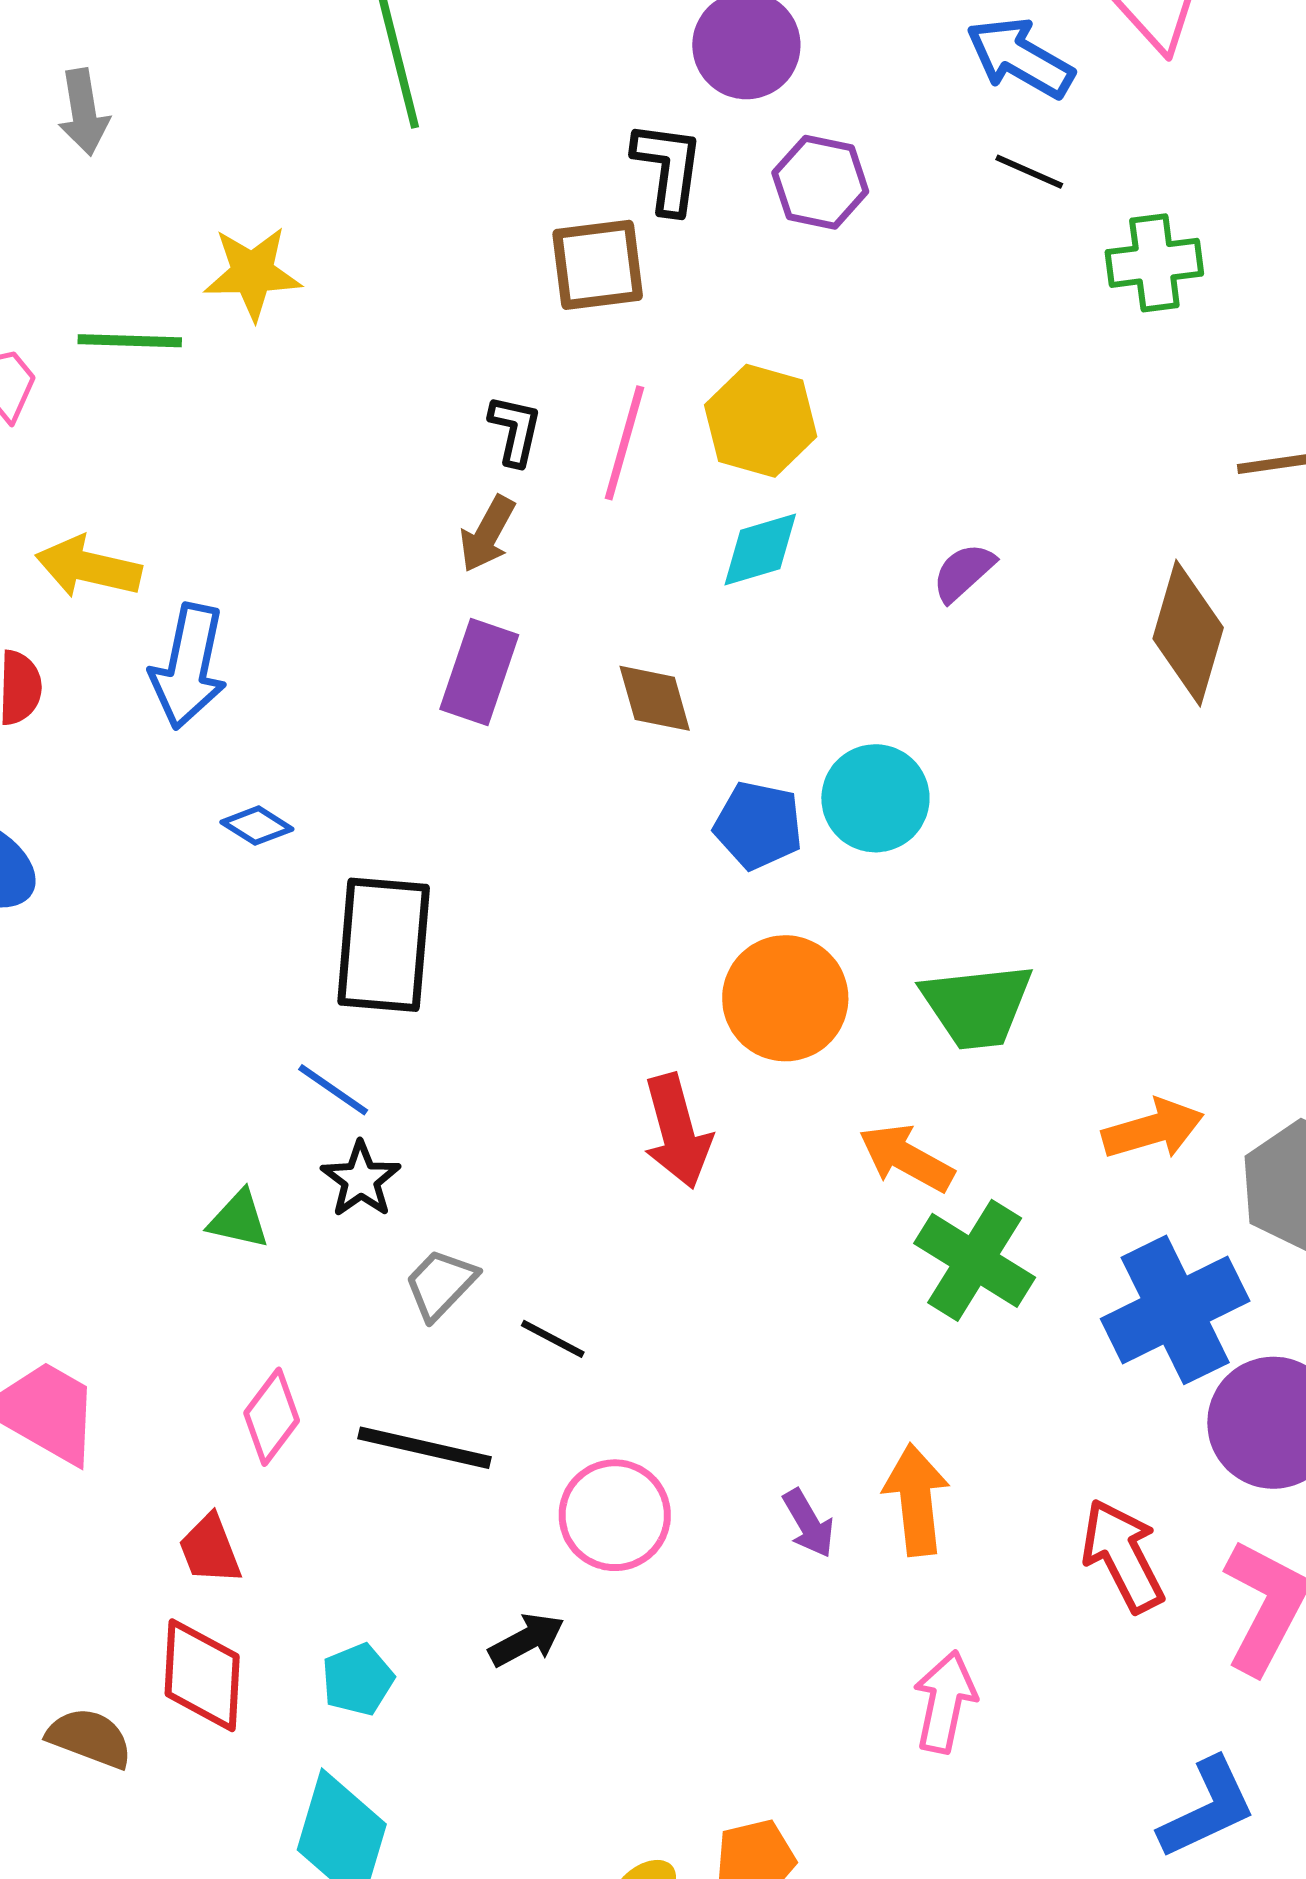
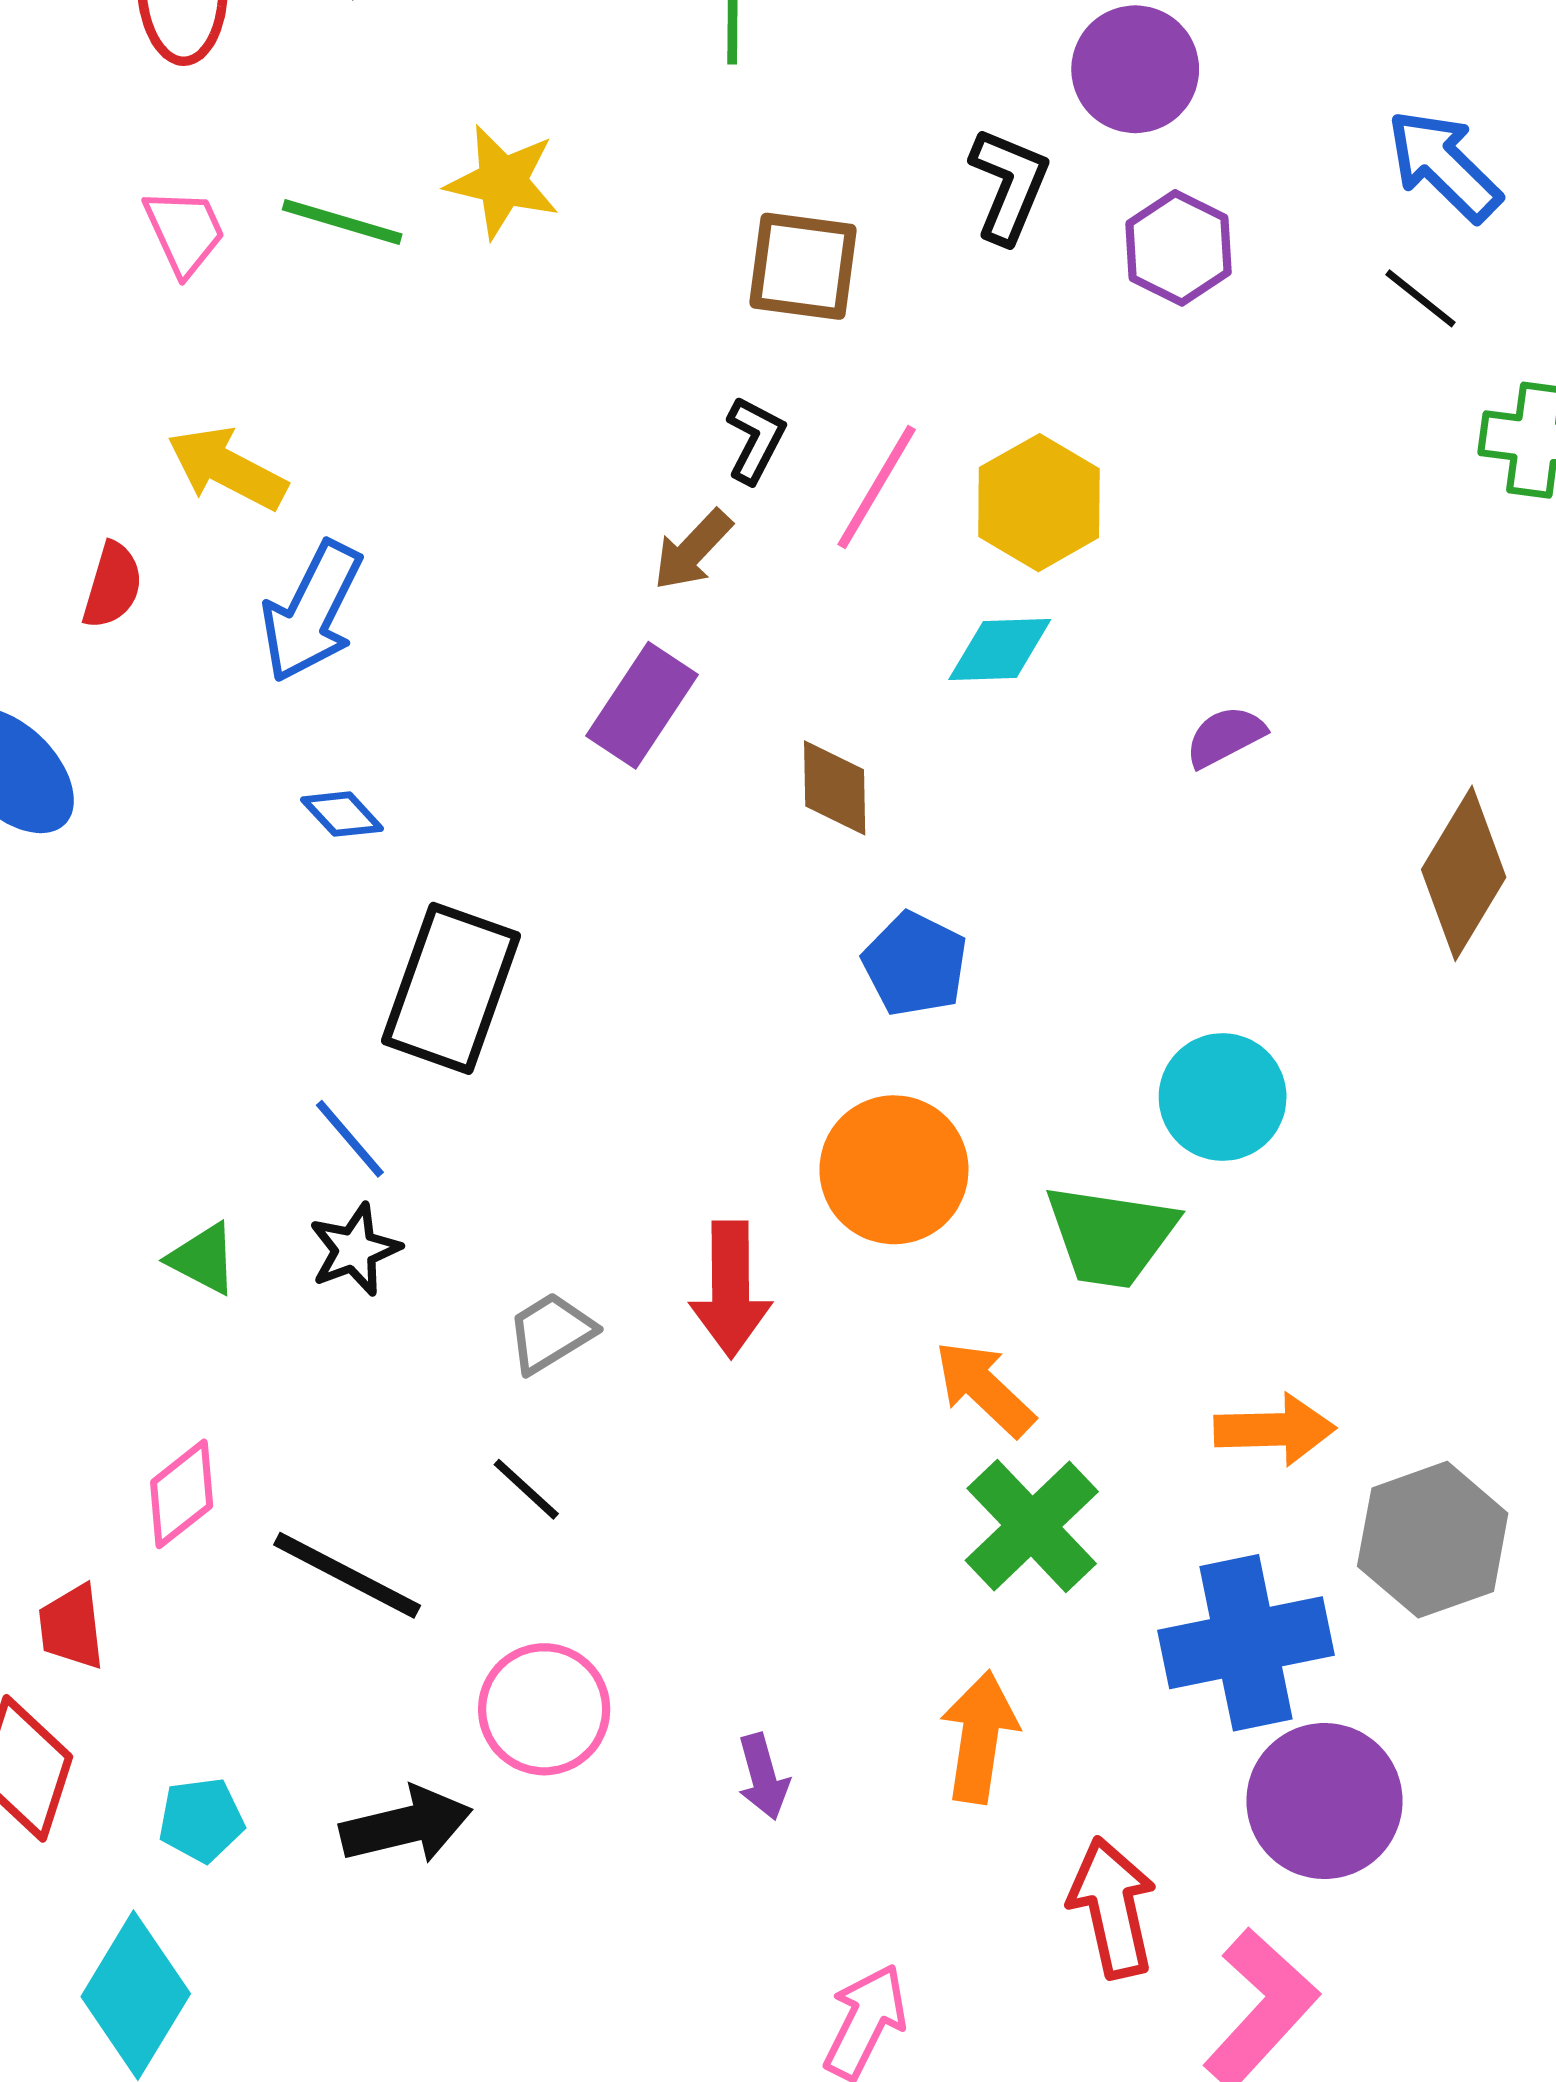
brown square: (598, 265) -> (803, 266), moved
cyan circle: (875, 798) -> (1223, 1097), moved
gray trapezoid: (441, 1284) -> (551, 1333), moved
orange arrow: (916, 1500) -> (979, 1737), moved
black arrow: (527, 1640) -> (406, 1825), size x1.4

